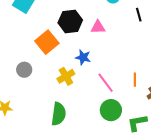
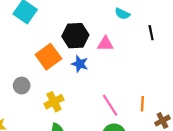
blue star: (83, 57) -> (80, 64), moved
yellow cross: (66, 76) -> (54, 102), moved

